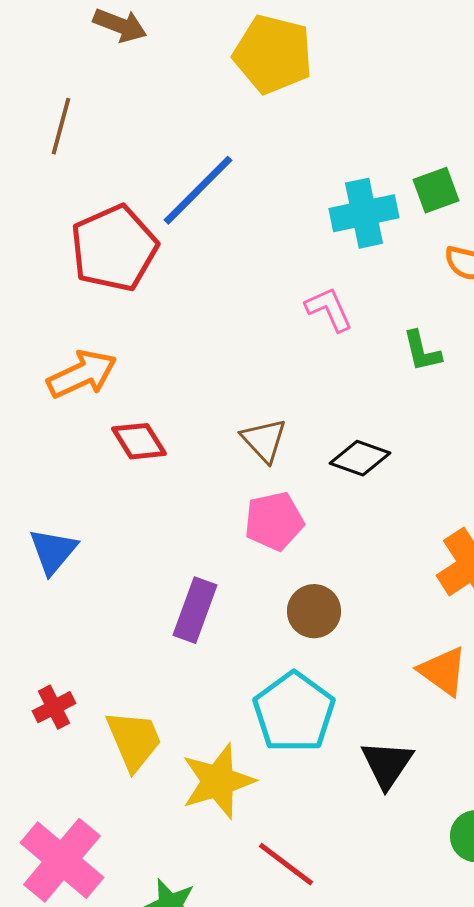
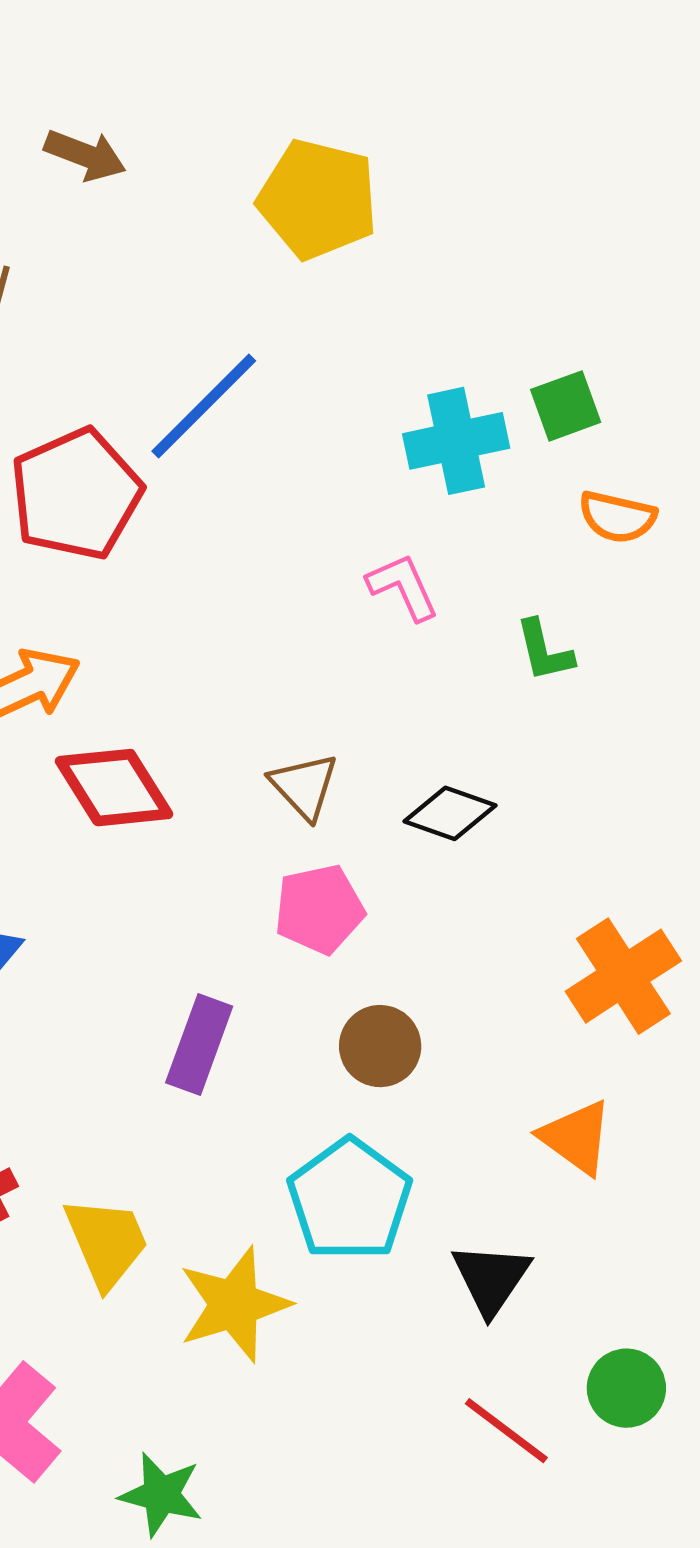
red diamond: (139, 441) -> (114, 788), size x1.4
red line: (286, 864) -> (506, 1431), moved

